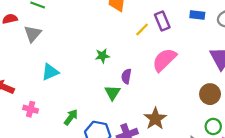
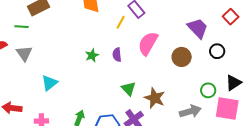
purple semicircle: (126, 76) -> (117, 55), moved
green triangle: (113, 93) -> (129, 89), moved
brown circle: (210, 94) -> (182, 57), moved

